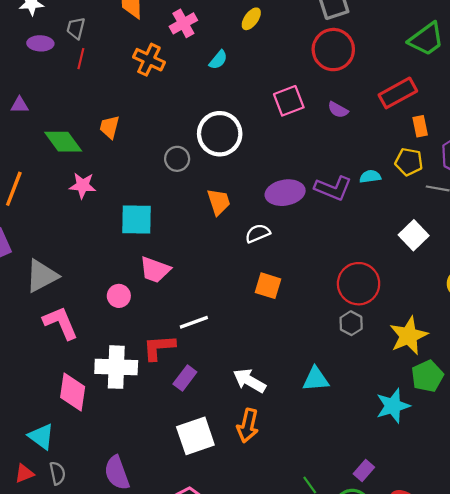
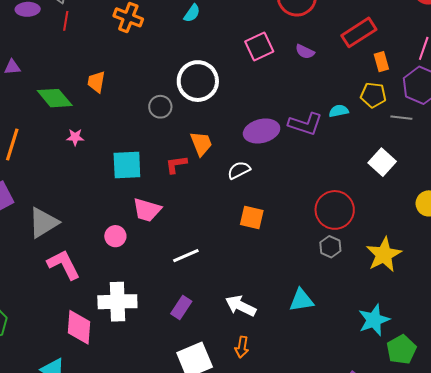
pink star: (83, 186) -> (75, 137), size x0.7
red L-shape: (159, 347) -> (176, 164), moved, size x0.7
green pentagon: (427, 376) -> (401, 350), moved
orange arrow: (248, 426) -> (242, 347), size x0.7

